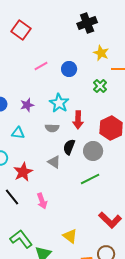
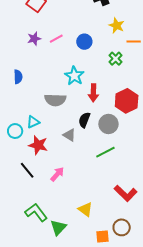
purple star: (27, 105) -> (34, 39), moved
gray semicircle: (52, 128) -> (55, 100), moved, size x1.5
cyan triangle: (18, 133) -> (33, 122), moved, turned -32
red star: (23, 172) -> (38, 145), turned -30
pink arrow: (42, 201) -> (57, 174), turned -119

